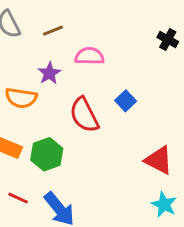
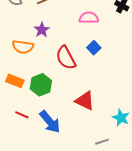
pink semicircle: (89, 56) -> (89, 18), moved
red triangle: (159, 160) -> (85, 101), moved

